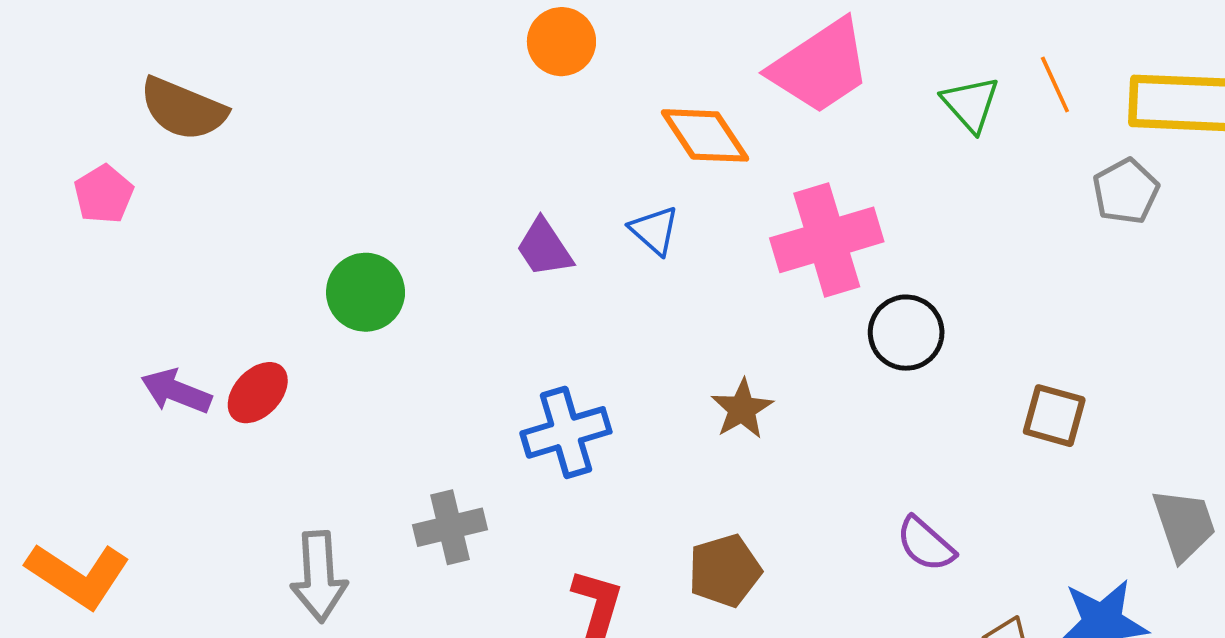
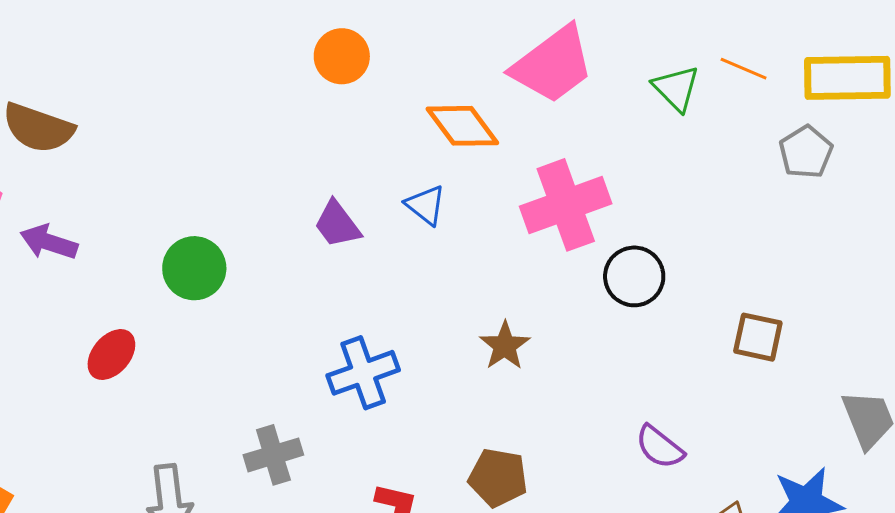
orange line: (1055, 85) -> (744, 69), turned -39
purple arrow: (176, 391) -> (49, 242), moved
brown pentagon: (725, 571) -> (498, 478), turned 30

